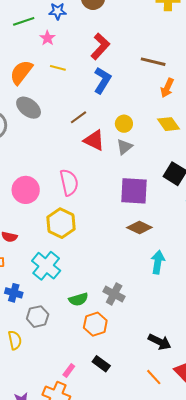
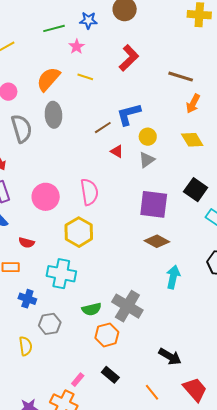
blue L-shape: (102, 80) -> (129, 114), moved, turned -140
gray ellipse: (29, 108) -> (53, 115), turned 45
red triangle: (94, 140) -> (117, 151), size x0.6
cyan cross: (46, 266) -> (61, 274), turned -32
gray cross: (114, 294) -> (127, 306), size x1.4
orange line: (154, 377) -> (152, 392), moved

